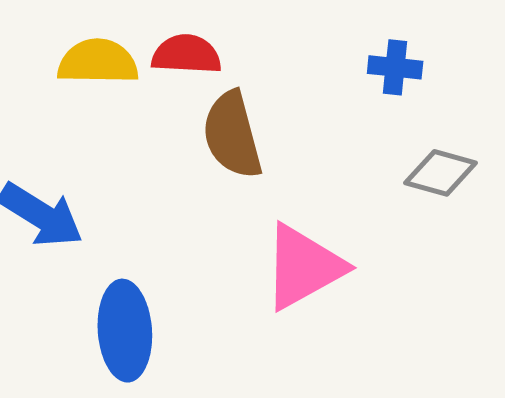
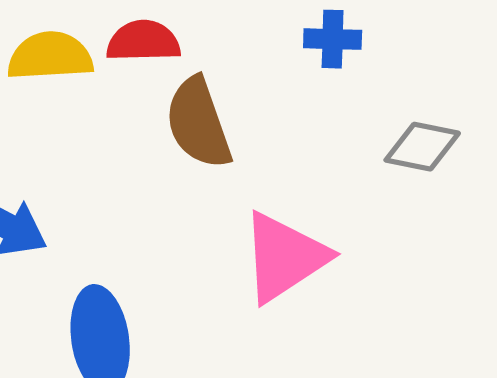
blue cross: (395, 67) -> (333, 39), moved

